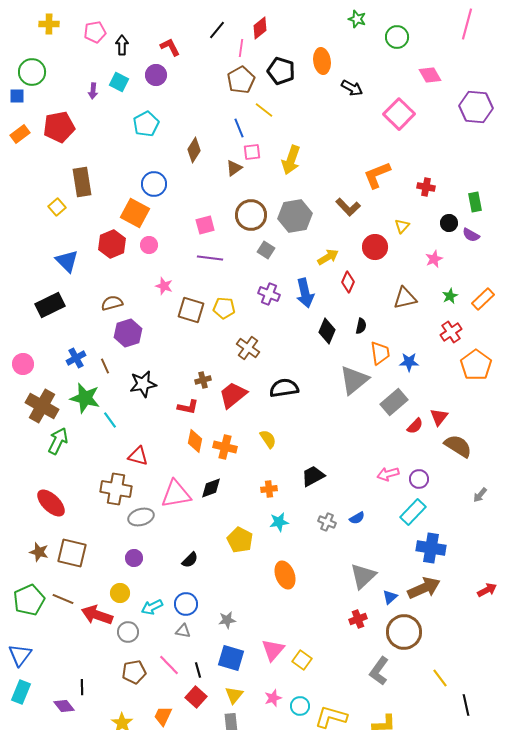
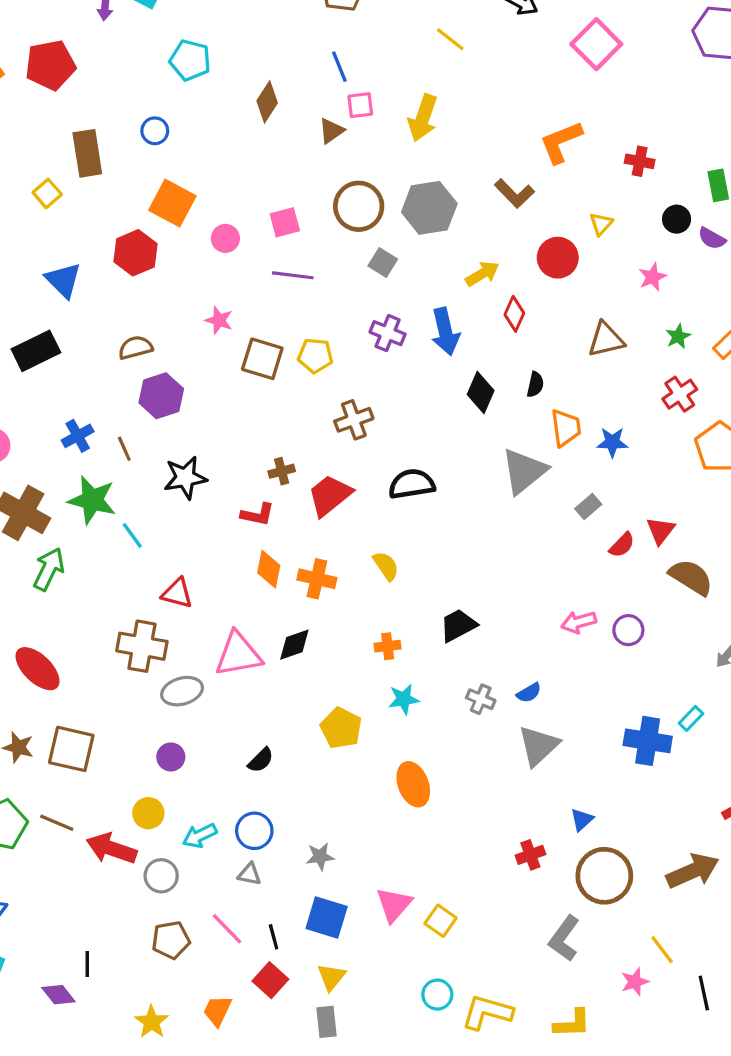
yellow line: (264, 110) -> (450, 39), moved
cyan pentagon: (146, 124) -> (190, 60), turned -30
blue circle: (154, 184) -> (155, 131), moved, size x0.7
pink circle: (149, 245) -> (225, 238), moved
brown cross: (248, 348) -> (354, 420), turned 35
gray rectangle: (394, 402) -> (588, 507), size x0.6
cyan rectangle: (413, 512) -> (691, 718), moved, size x0.6
gray triangle: (363, 576) -> (538, 746), moved
brown arrow: (424, 588) -> (693, 871), moved
pink star: (273, 698) -> (635, 982), moved

